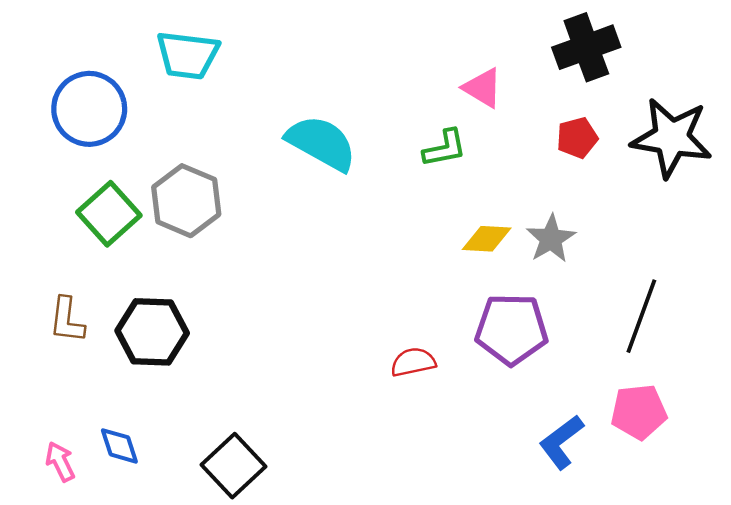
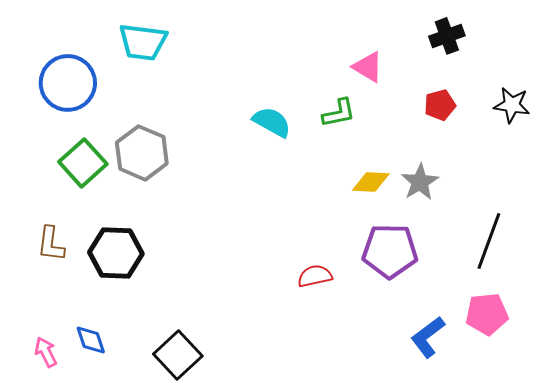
black cross: (586, 47) -> (447, 36), size x0.7
black star: (672, 138) -> (512, 105), size x0.6
cyan semicircle: (321, 143) -> (272, 122), moved, size x0.7

